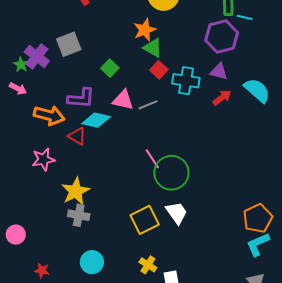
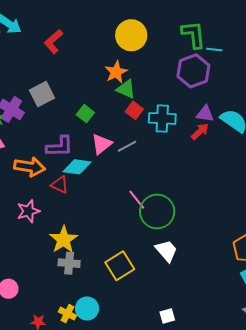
purple triangle: (219, 71) -> (205, 114), moved
pink triangle: (123, 100) -> (102, 144), turned -45
yellow square: (145, 220) -> (120, 266), moved
yellow cross: (148, 265) -> (67, 314), moved

